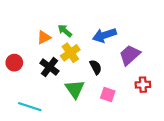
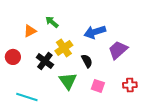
green arrow: (65, 31) -> (52, 22), moved
orange triangle: (44, 37) -> (30, 31), moved
red cross: (143, 85) -> (130, 85), moved

